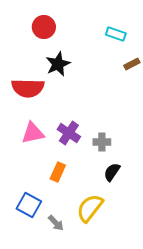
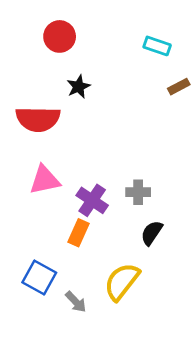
black star: (58, 64) -> (79, 87), size x0.7
purple cross: (69, 133) -> (92, 200), moved

